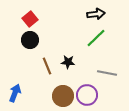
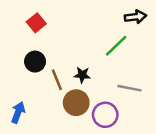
black arrow: (96, 14) -> (135, 17), moved
black circle: (30, 40) -> (35, 62), moved
brown circle: (63, 96) -> (76, 103), moved

